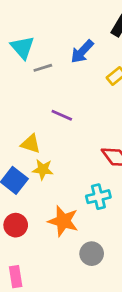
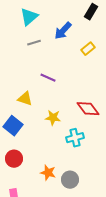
cyan triangle: (22, 47) -> (29, 17), moved, turned 30
yellow star: (43, 170) -> (53, 118), moved
orange star: (63, 221) -> (48, 173), moved, size x0.7

